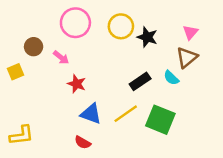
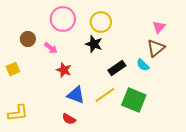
black star: (147, 37) -> (94, 44), moved
yellow square: (16, 72) -> (13, 69), moved

